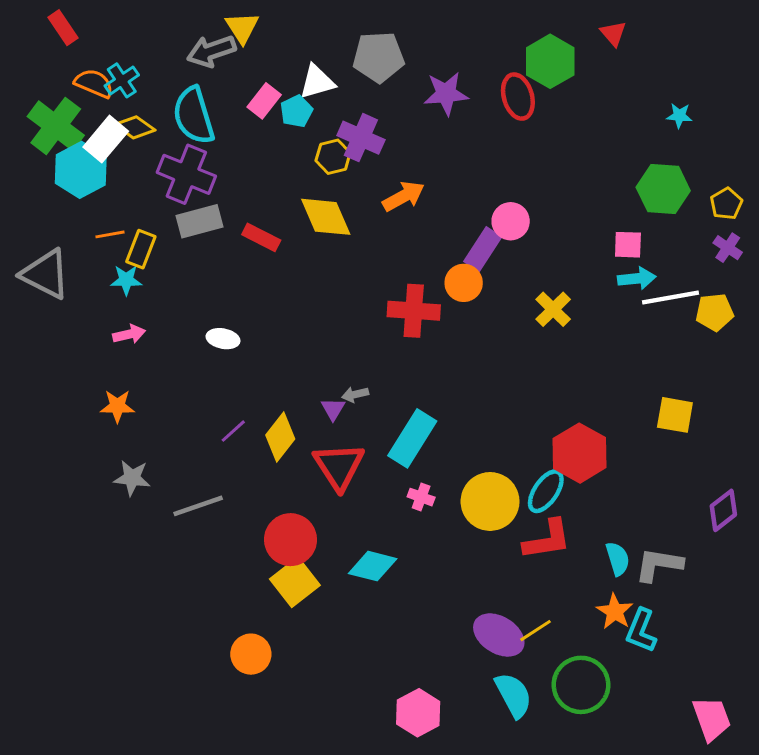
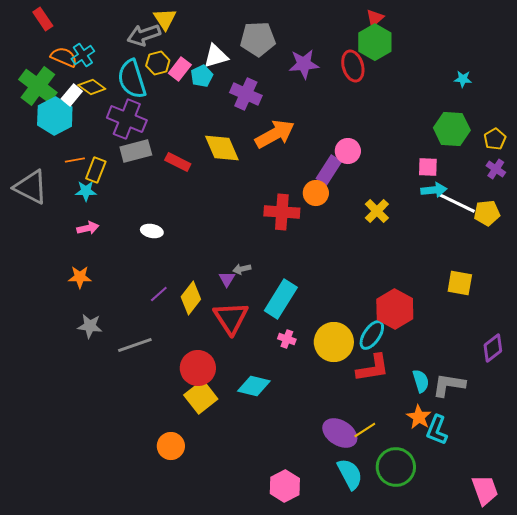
red triangle: (613, 33) -> (375, 18), moved, turned 30
white rectangle: (106, 139) -> (72, 95), size x0.7
yellow hexagon: (333, 157) -> (158, 63), moved
orange arrow: (403, 196) -> (275, 134), size x1.4
white line: (671, 298) -> (457, 203), turned 36

